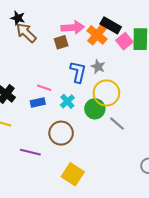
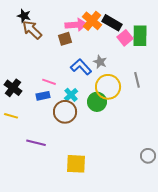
orange cross: (97, 35) -> (92, 21), moved
blue L-shape: (78, 72) -> (81, 67), turned -55
gray line: (117, 124) -> (137, 80), moved, turned 35
brown circle: (61, 133) -> (65, 112), moved
yellow square: (73, 174) -> (76, 164), turned -30

